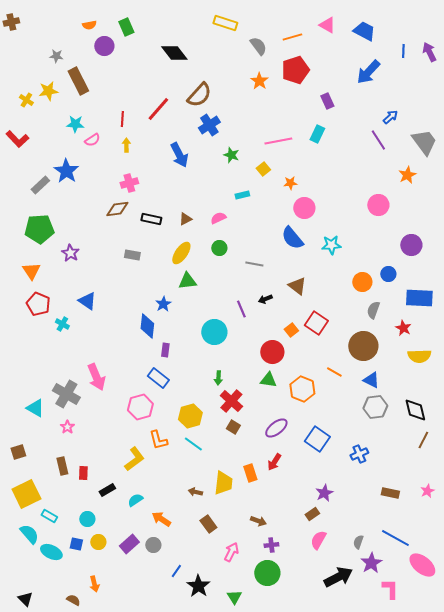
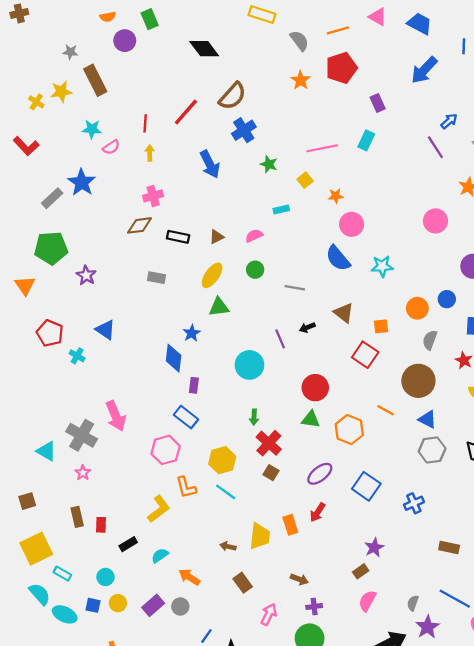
orange triangle: (31, 271) -> (25, 286), moved
orange square: (291, 330) -> (381, 326), moved, turned 32

